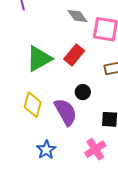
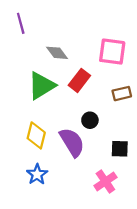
gray diamond: (77, 16) -> (57, 53), moved
blue star: (46, 150) -> (37, 174), moved

